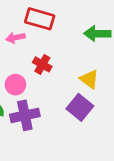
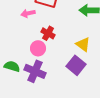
pink circle: (15, 85) -> (38, 48), moved
purple cross: (25, 115) -> (35, 71), turned 35

